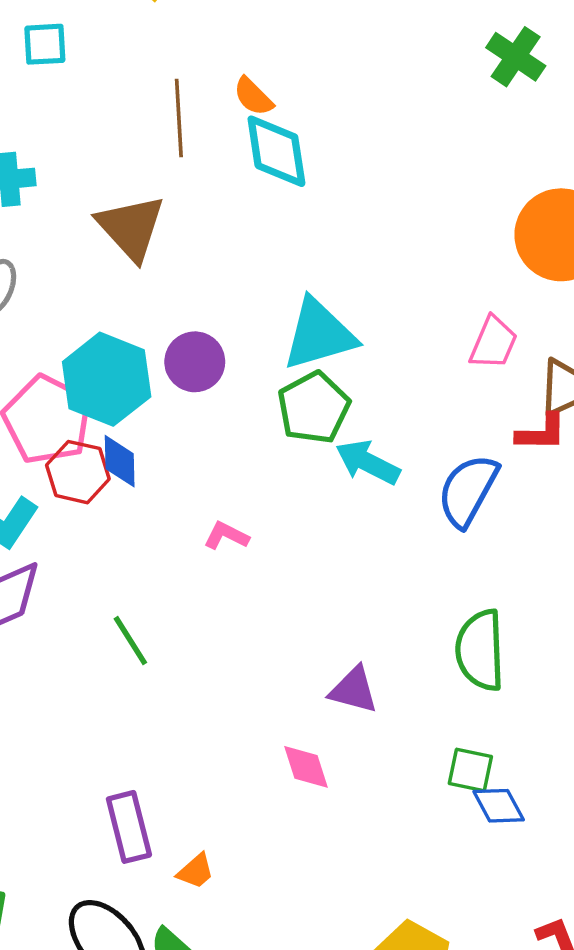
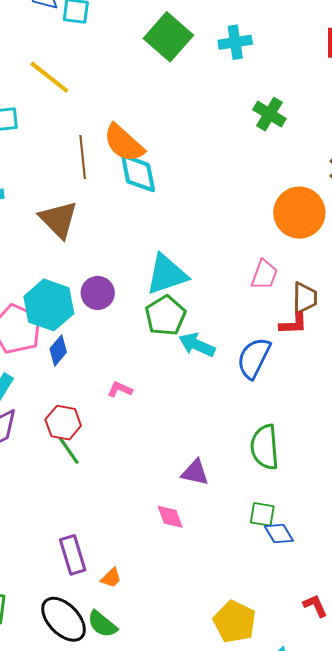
orange semicircle: (253, 97) -> (124, 143), size x1.8
blue diamond: (120, 461) -> (58, 350), turned 44
red hexagon: (78, 472) -> (63, 423), moved

